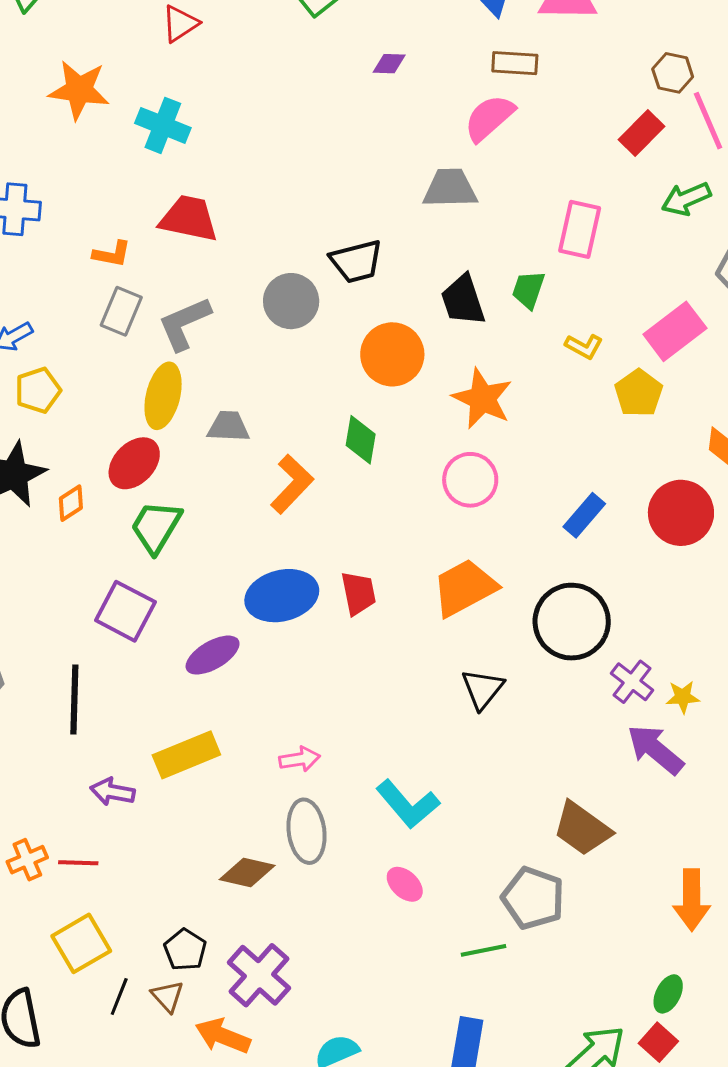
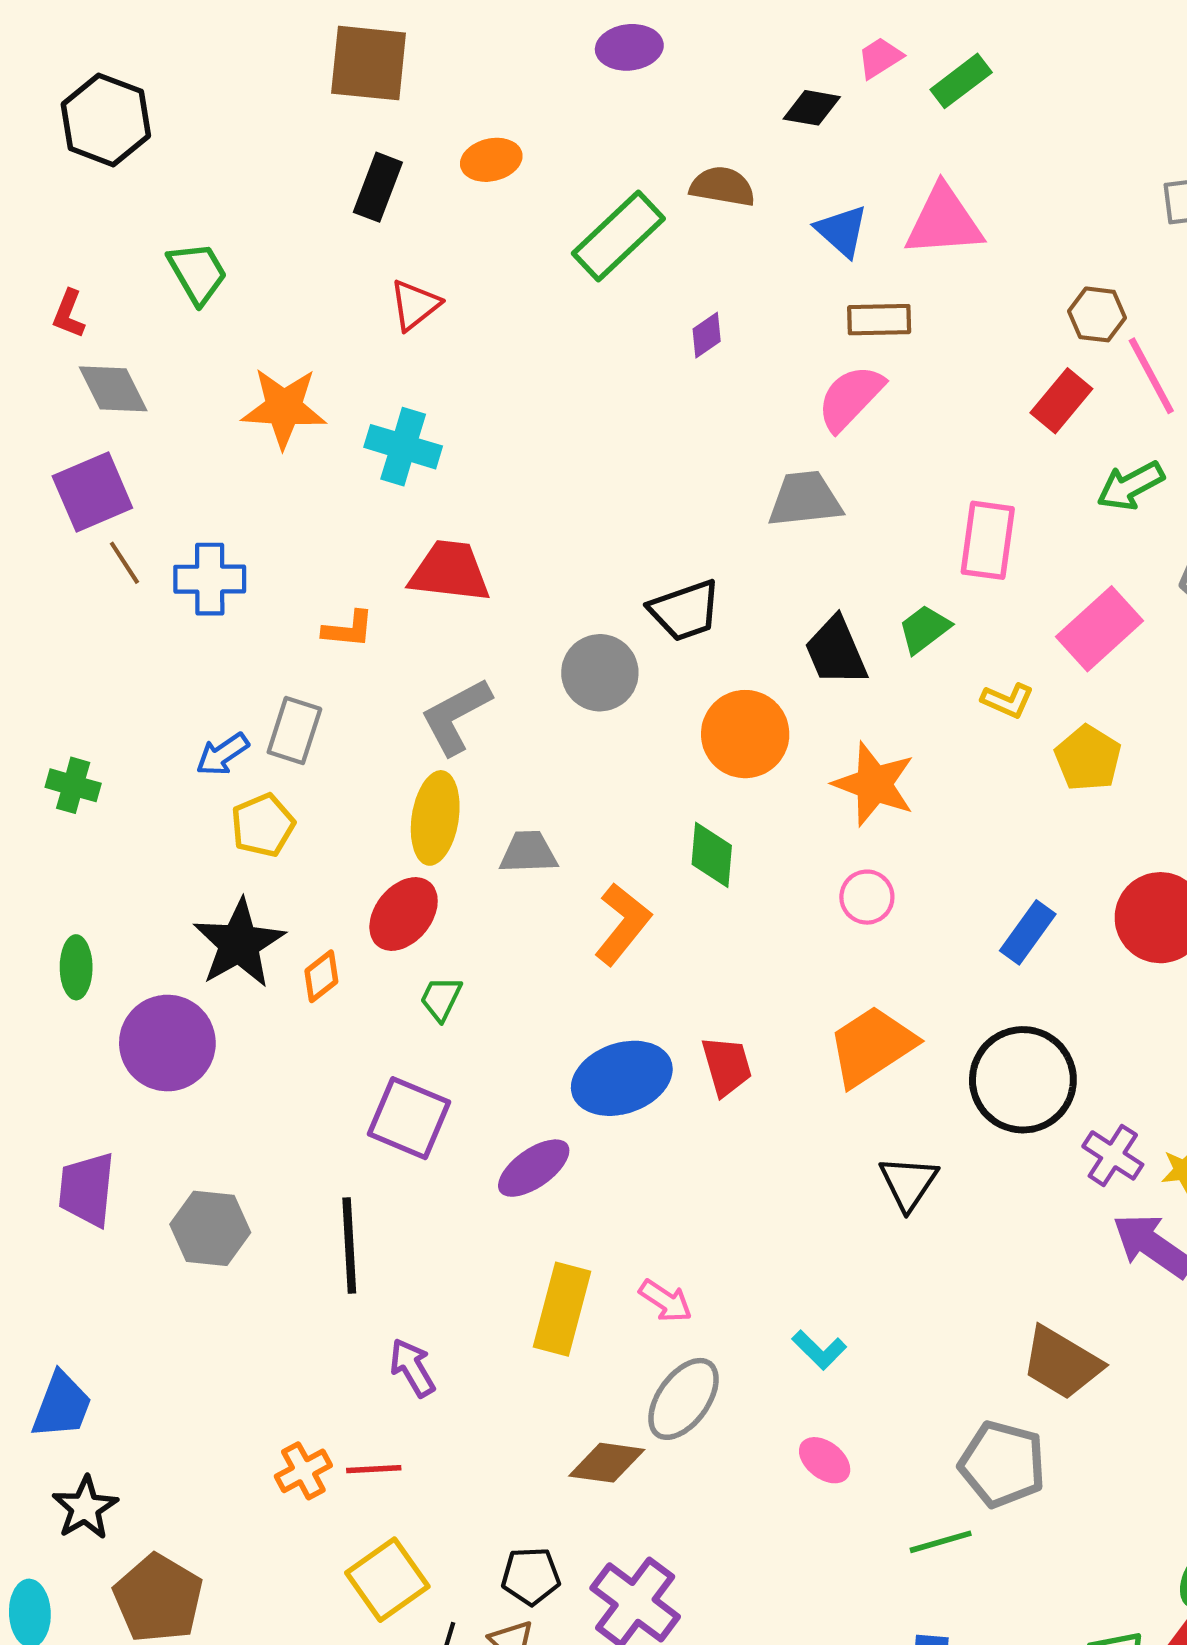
purple diamond: (389, 64) -> (707, 335), turned -32
green trapezoid: (528, 290) -> (924, 629), turned 39
gray rectangle: (121, 311) -> (294, 731), moved
pink rectangle: (675, 331) -> (1099, 629), moved
pink circle: (470, 480) -> (867, 897), size x0.7
green trapezoid: (156, 527) -> (441, 999), size x0.6
yellow rectangle: (186, 755) -> (562, 1309), moved, turned -48
pink arrow: (300, 759) -> (666, 1301), turned 48
purple arrow: (112, 792) -> (412, 1368), turned 54
cyan L-shape: (408, 804) -> (819, 1350), size x0.6
gray ellipse: (307, 831) -> (683, 1399), turned 48
black pentagon: (185, 950) -> (531, 1576), turned -30

